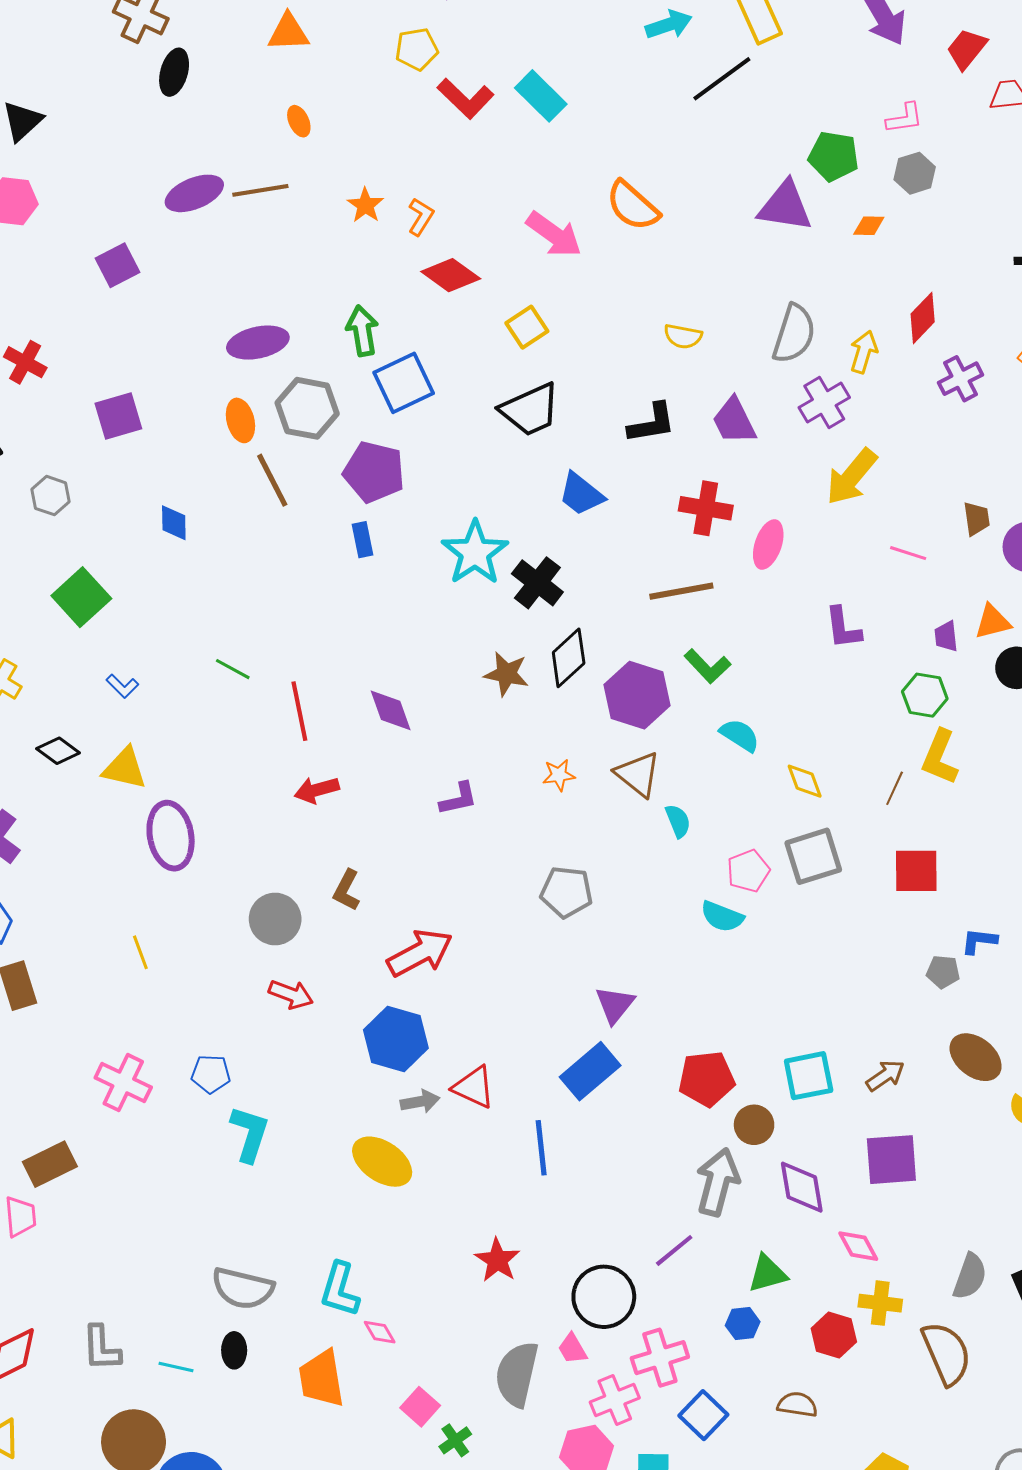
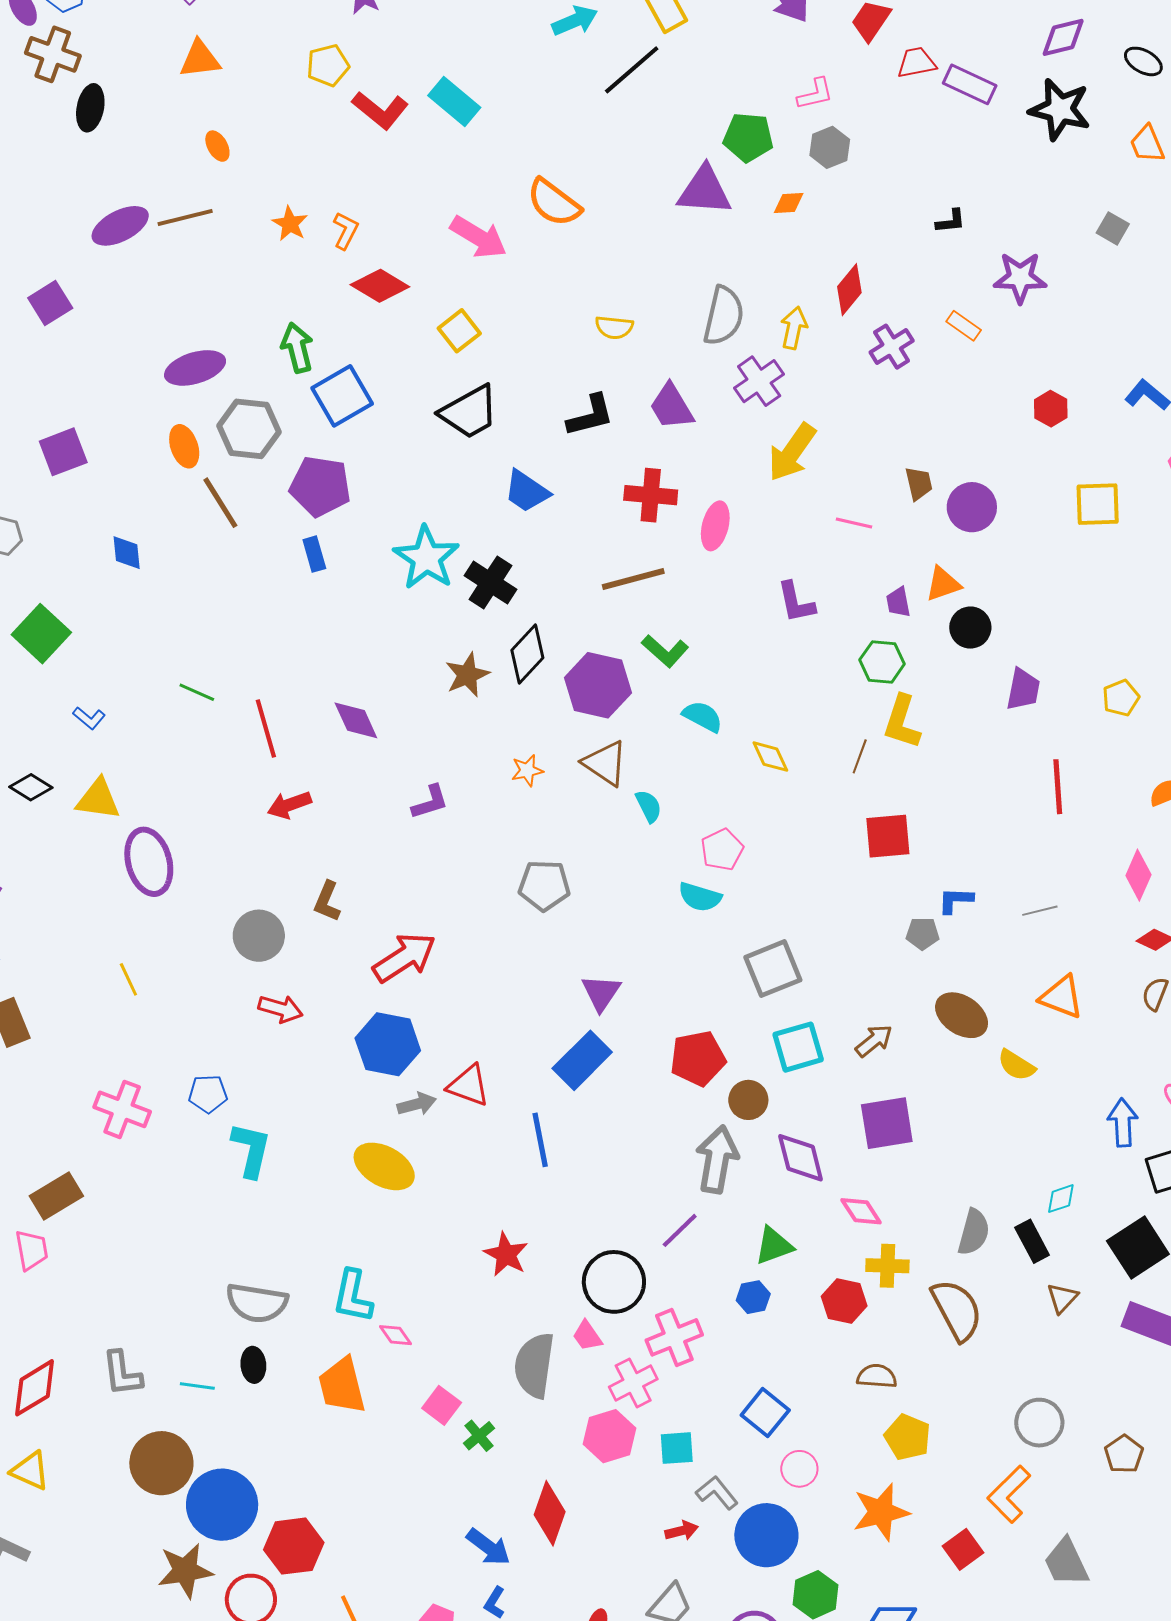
brown star: (506, 674) -> (467, 675), turned -30
gray square: (813, 856) -> (773, 969), moved
brown semicircle: (797, 1405) -> (877, 1376), moved
blue square: (703, 1415) -> (765, 1413), moved

